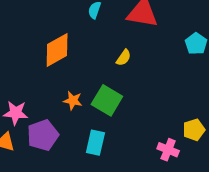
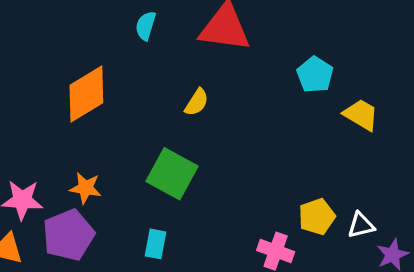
orange star: (73, 101) -> (85, 188), moved
cyan rectangle: (95, 143) -> (156, 244), size x0.7

